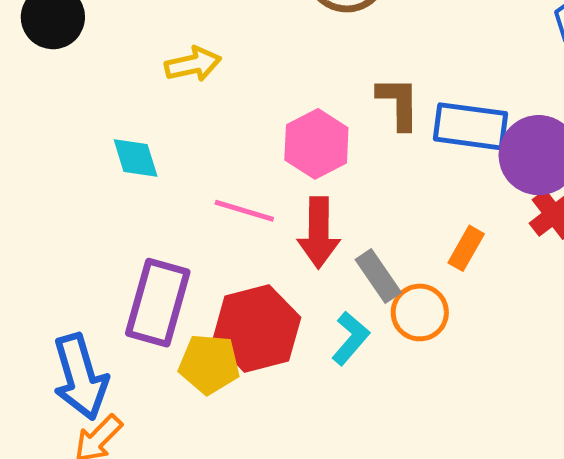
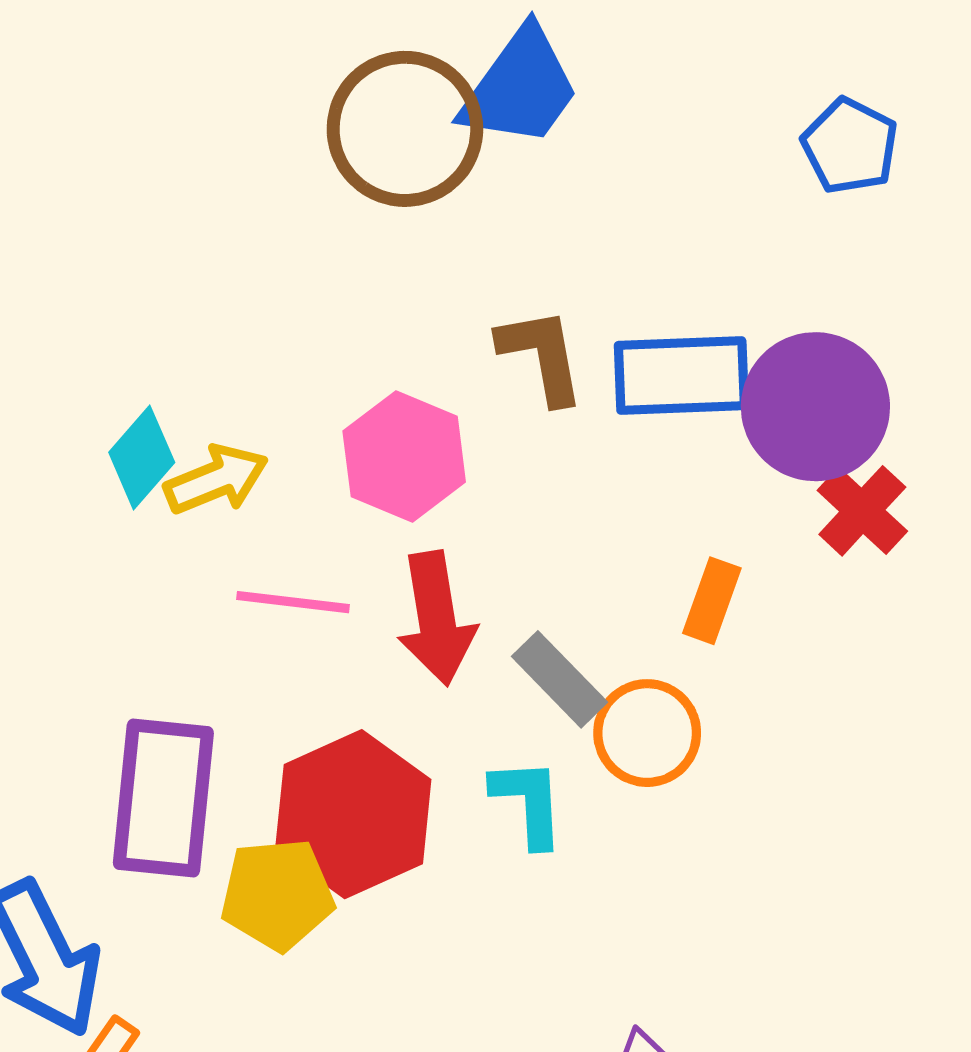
yellow arrow: (193, 64) -> (216, 480), moved
cyan diamond: (136, 158) -> (142, 457), moved, turned 68
cyan L-shape: (350, 338) -> (528, 802), turned -34

